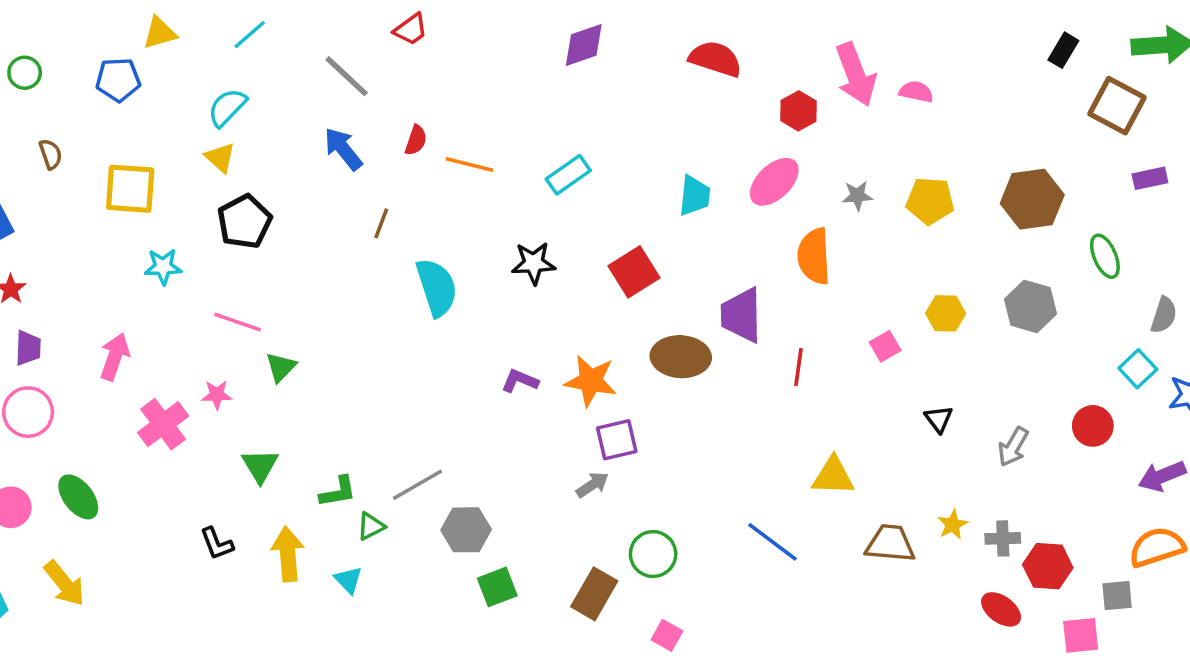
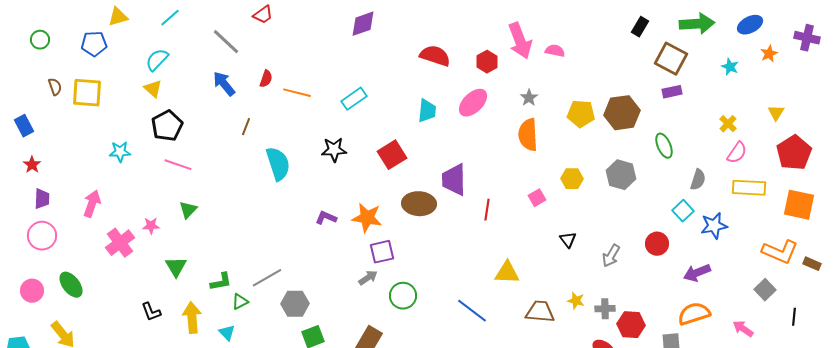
red semicircle: (715, 59) -> (435, 56), moved
purple rectangle: (1150, 178) -> (672, 92), moved
yellow square: (130, 189) -> (87, 93), moved
gray star: (857, 196) -> (529, 98), moved, turned -30
yellow pentagon: (930, 201) -> (581, 114), moved
orange semicircle: (814, 256) -> (528, 135), moved
pink line: (238, 322) -> (178, 165), moved
yellow star: (953, 525) -> (576, 301), turned -30
green circle: (653, 554) -> (403, 296), moved

